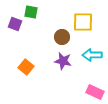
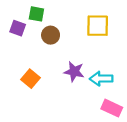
brown circle: (62, 37) -> (51, 35), moved
cyan arrow: (92, 55) -> (101, 79), moved

